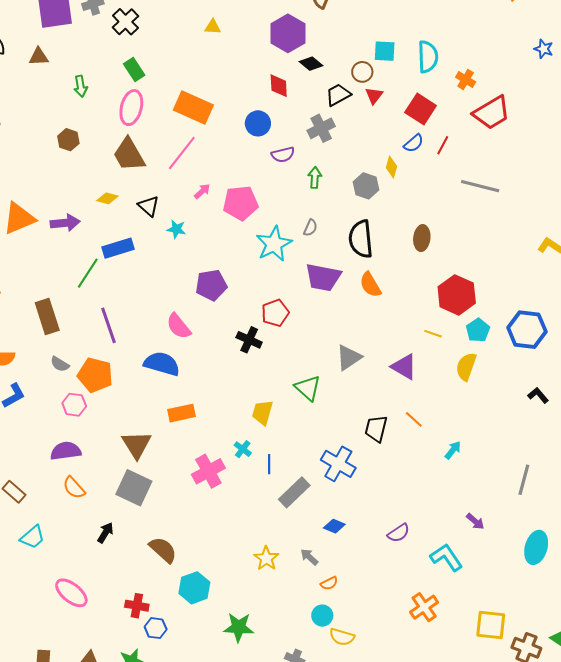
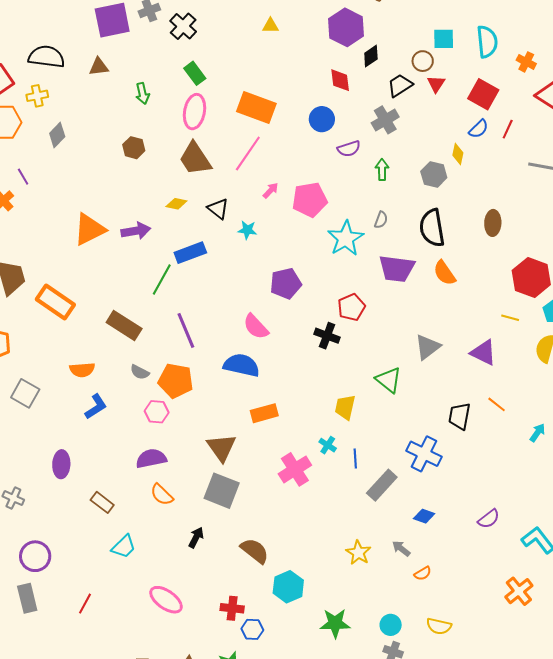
black diamond: (311, 64) -> (371, 56), turned -70
brown rectangle: (47, 316) -> (124, 325), turned -36
cyan circle: (322, 616) -> (391, 625), moved

